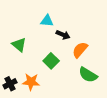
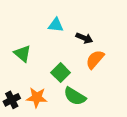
black arrow: (63, 35) -> (84, 38), moved
green semicircle: (88, 75) -> (75, 96), moved

